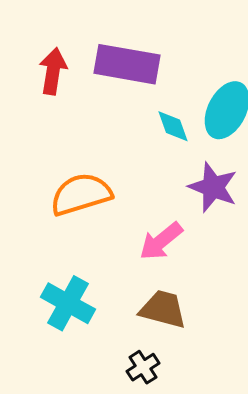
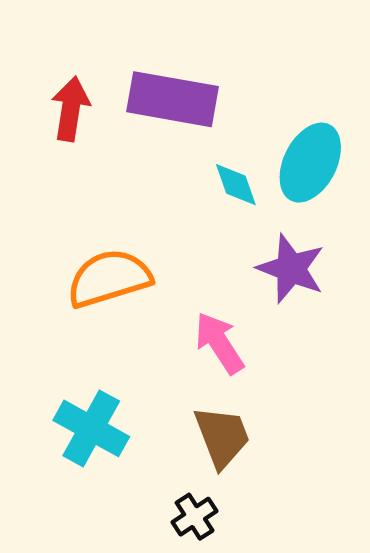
pink arrow: (161, 241) -> (219, 343), turned 96
brown trapezoid: (163, 309) -> (222, 437), turned 54

